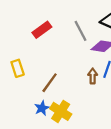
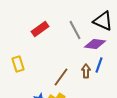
brown line: (50, 83) -> (61, 77), moved

